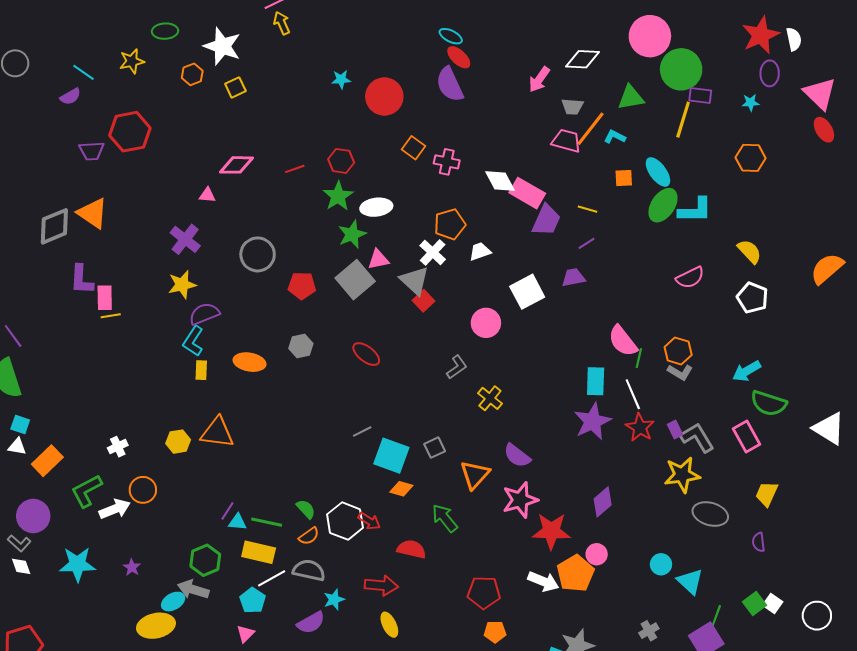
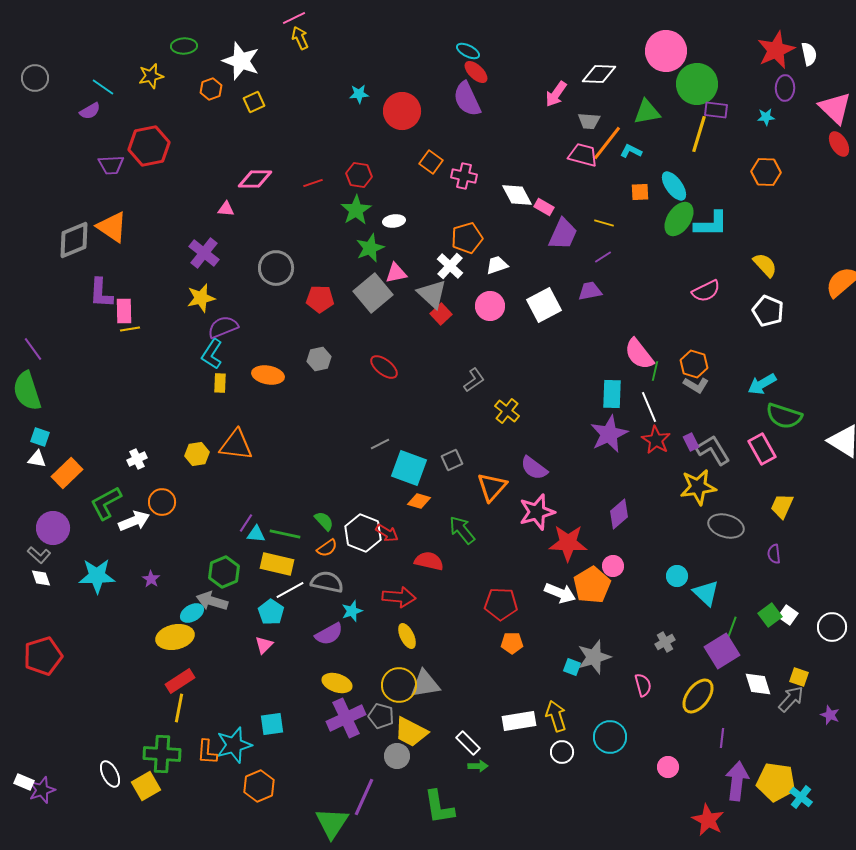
pink rectangle: (527, 193) -> (544, 207), size x0.6
white ellipse: (376, 207) -> (394, 221), size x0.7
pink circle: (486, 323) -> (490, 306), moved

